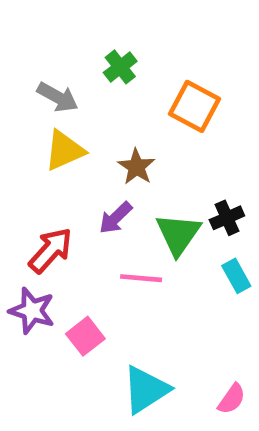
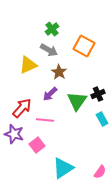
gray arrow: (58, 97) -> (49, 50), moved
pink line: (141, 278) -> (45, 120), moved

